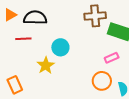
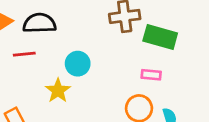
pink rectangle: (112, 58) -> (151, 75), turned 32

